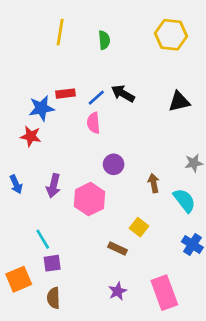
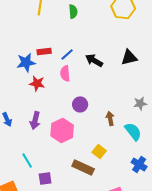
black arrow: (123, 94) -> (94, 60), moved
red star: (31, 136) -> (37, 83), moved
brown rectangle: (118, 249) -> (83, 167), size x1.5
purple square: (52, 263) -> (45, 178), moved

